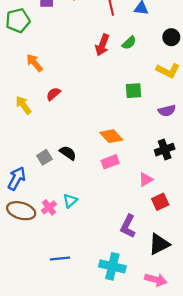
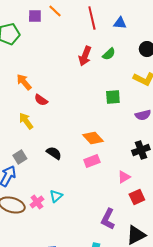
orange arrow: (34, 63) -> (24, 82), moved
red semicircle: (53, 94) -> (41, 100), turned -104
yellow arrow: (23, 105) -> (26, 121), moved
gray square: (44, 157) -> (20, 157), moved

